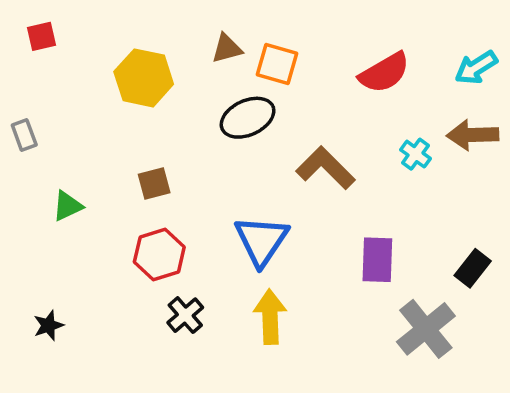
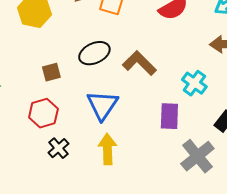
black ellipse: (248, 118) -> (94, 53), moved
cyan cross: (415, 154) -> (194, 83), moved, size x1.4
brown square: (154, 183) -> (51, 72), moved

